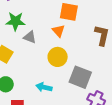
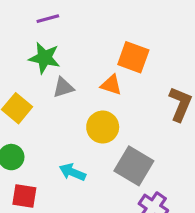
orange triangle: (58, 31) -> (111, 85), turned -40
gray triangle: (30, 37) -> (63, 87), turned -48

